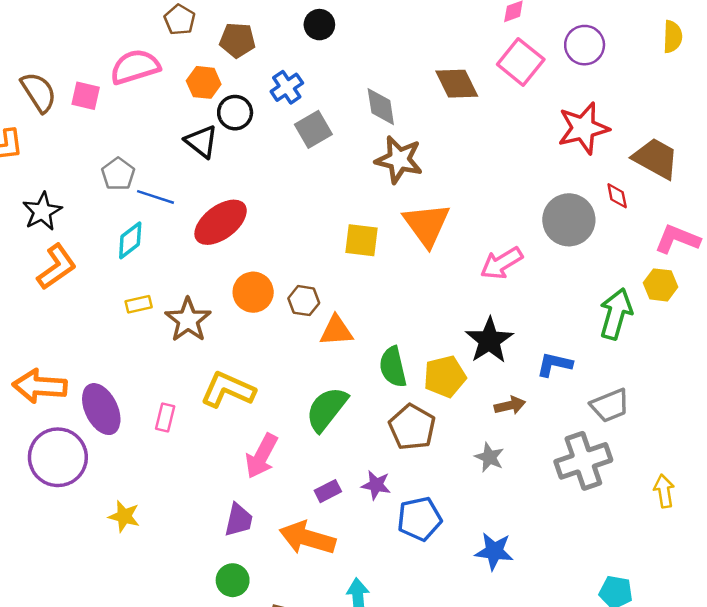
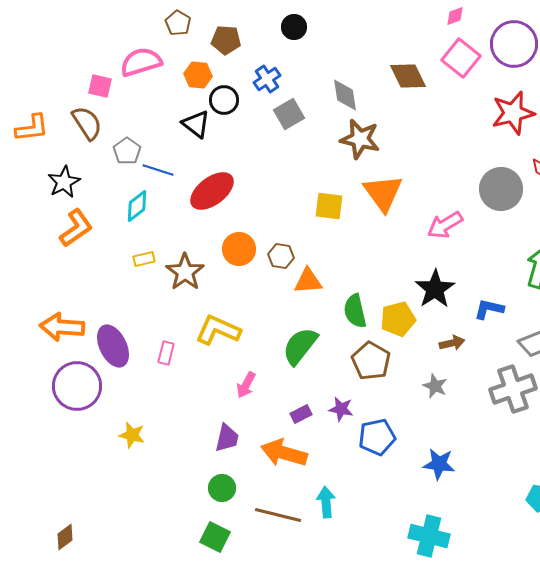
purple circle: (585, 45) -> (514, 44), size x1.4
brown semicircle: (39, 92) -> (87, 123), moved
pink arrow: (262, 456) -> (246, 385), size x0.7

